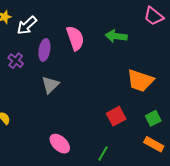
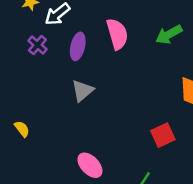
green arrow: (116, 36) -> (169, 34), turned -40
purple cross: (16, 61) -> (37, 45), moved

